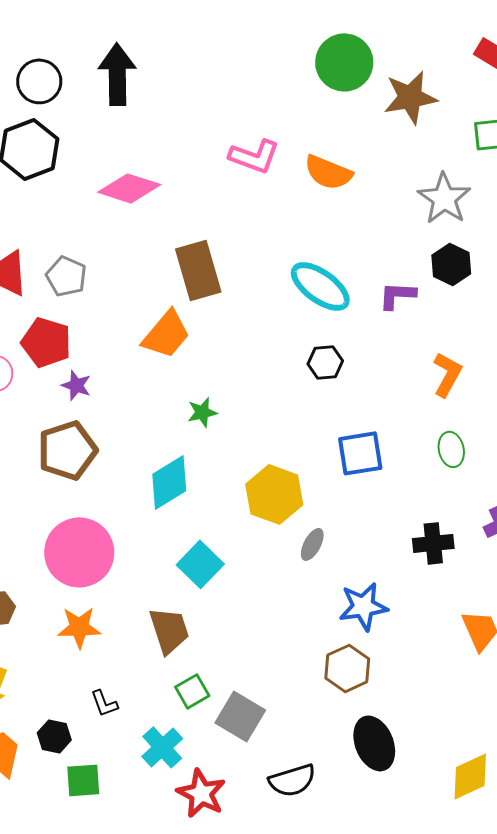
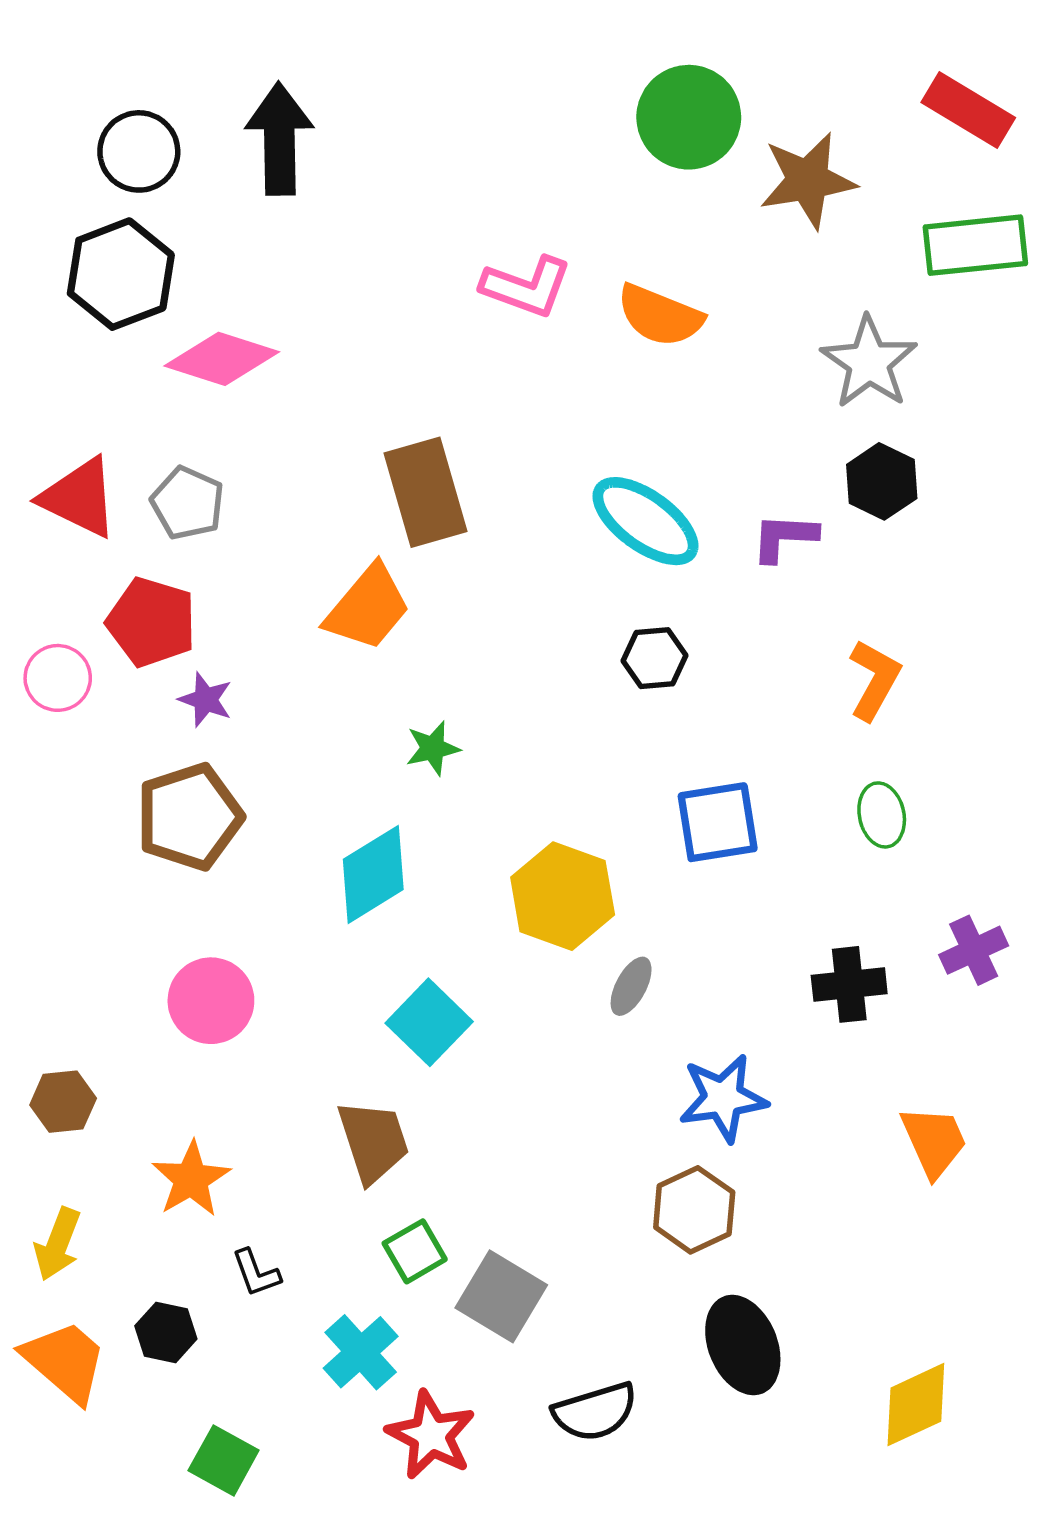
pink diamond: (129, 188) -> (222, 359), moved
pink circle: (79, 552) -> (211, 1001), size x0.7
orange star: (79, 627) -> (191, 1179), moved, turned -30
green square: (83, 780) -> (224, 1460), moved, turned 33

